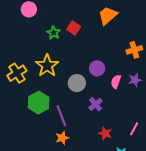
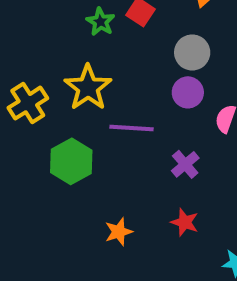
gray circle: (77, 83) -> (192, 52), moved
purple line: (61, 116) -> (132, 128), moved, turned -65
red star: (105, 133) -> (185, 222), moved

